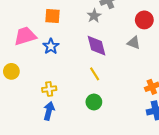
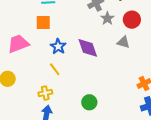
gray star: (94, 16) -> (107, 18), moved
blue star: (51, 46) -> (58, 46), moved
yellow line: (95, 74) -> (55, 69), moved

